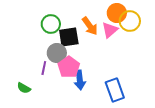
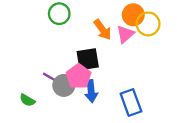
green circle: (51, 24) -> (59, 14), moved
black square: (69, 37) -> (88, 59), moved
gray circle: (57, 53) -> (64, 85), moved
purple line: (44, 68) -> (50, 77), turned -72

